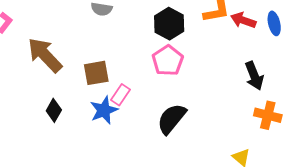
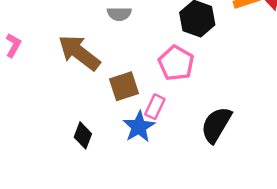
brown arrow: (45, 55) -> (79, 53), moved
pink pentagon: (168, 61) -> (176, 63), moved

